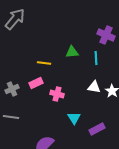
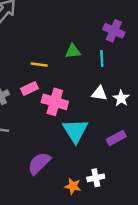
pink cross: (57, 94) -> (55, 102), size x1.5
cyan triangle: (74, 118) -> (75, 131), size x1.6
purple rectangle: (97, 129) -> (116, 138), moved

